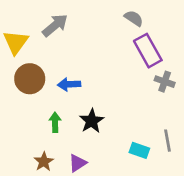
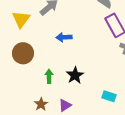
brown circle: (30, 79) -> (23, 53), moved
blue arrow: (69, 84) -> (64, 37), moved

